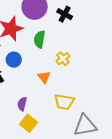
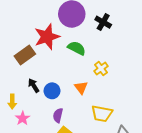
green semicircle: (39, 39) -> (77, 48), turned 108
blue circle: (14, 60) -> (52, 91), moved

